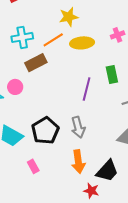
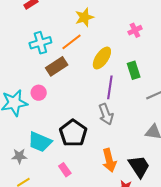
yellow ellipse: (82, 43) -> (102, 58), moved, turned -45
gray arrow: (78, 127) -> (106, 114), moved
black trapezoid: (107, 171) -> (139, 166), turned -70

